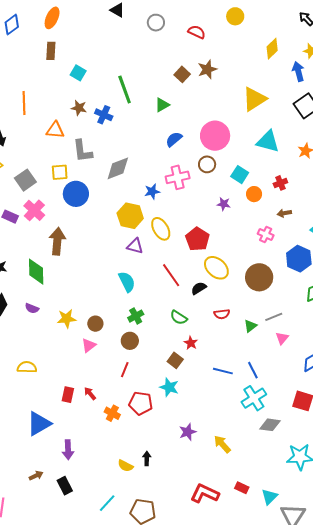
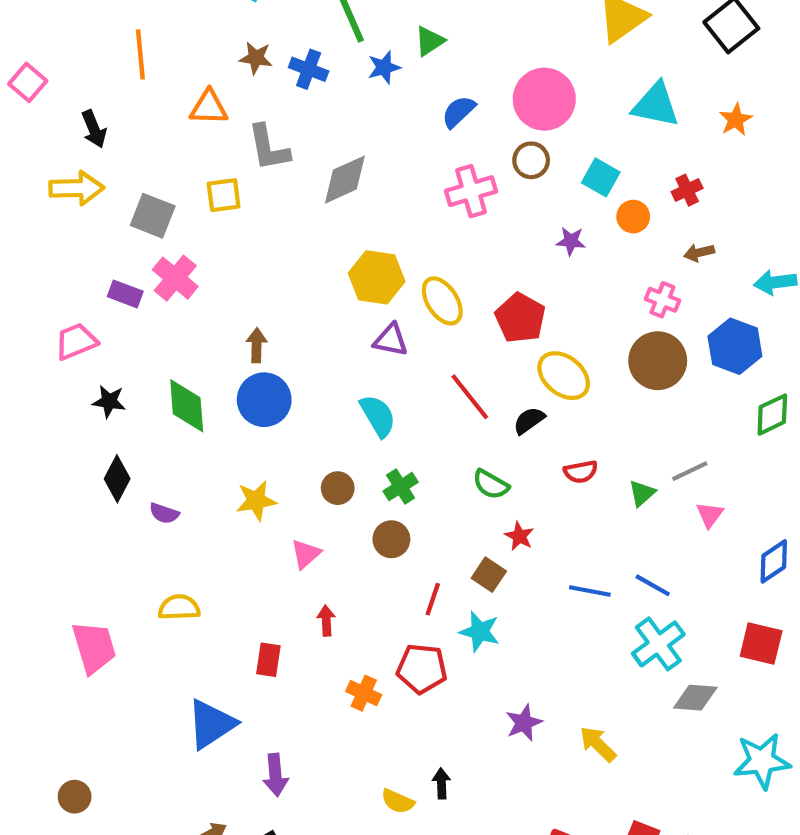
gray square: (25, 180) -> (153, 216), turned -30
blue star: (152, 192) -> (384, 67), moved
blue circle: (76, 194) -> (264, 400), moved
brown arrow: (57, 241) -> (257, 345), moved, size x0.6
brown circle: (259, 277) -> (658, 361), moved
purple semicircle: (32, 308) -> (164, 513), moved
brown circle: (95, 324) -> (338, 488), moved
red line: (125, 370) -> (433, 599), moved
blue line: (253, 370) -> (653, 585), turned -30
red arrow: (90, 393) -> (326, 621), moved, turned 40

